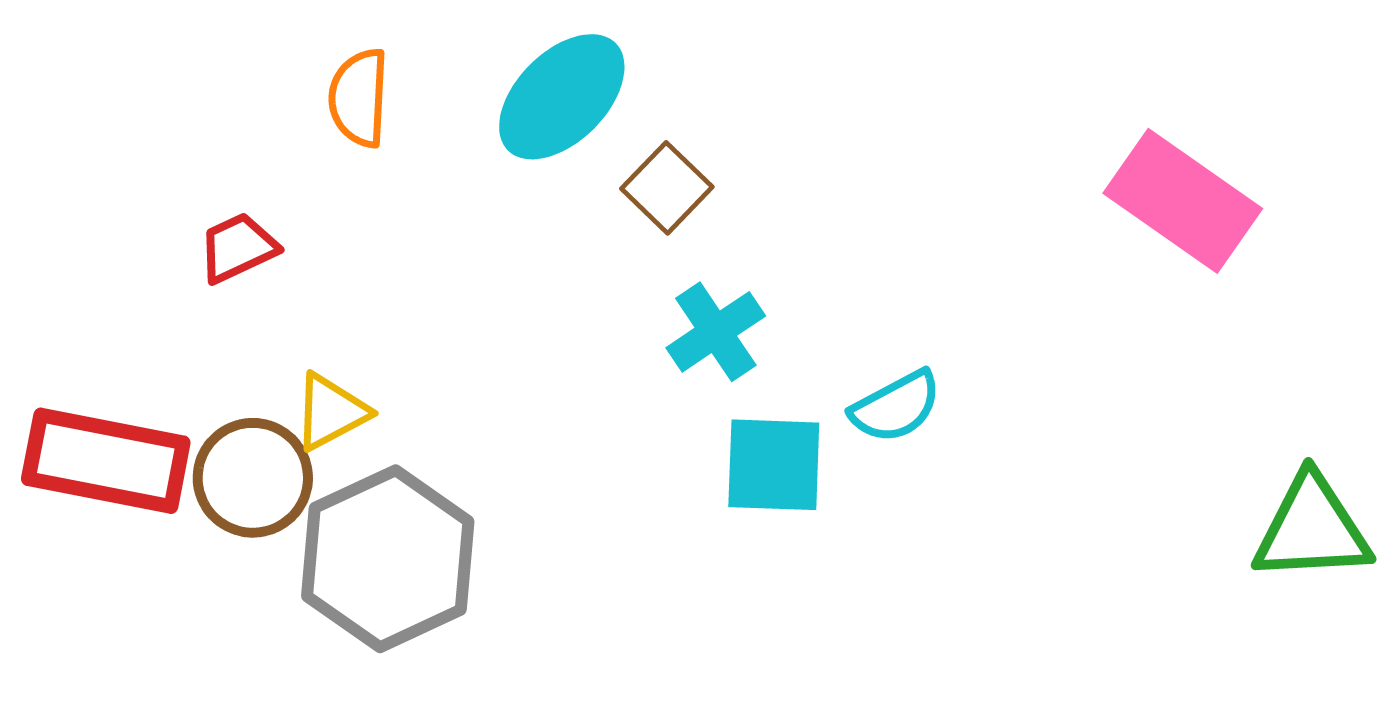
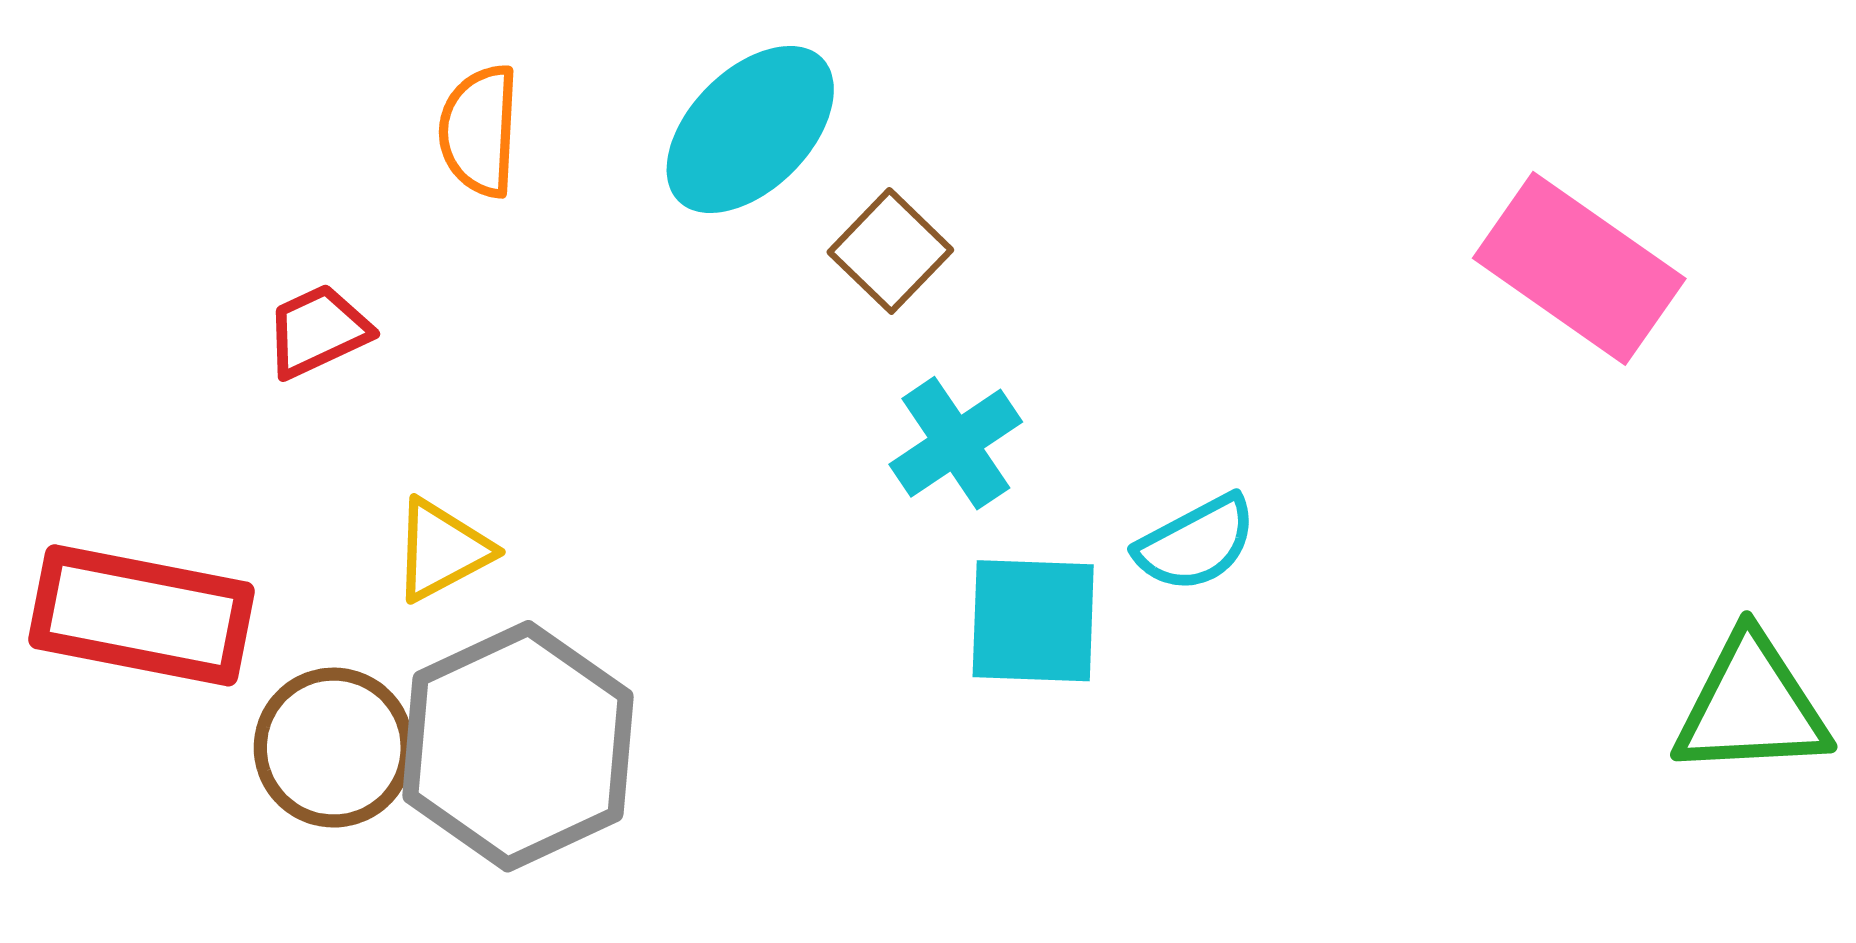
brown circle: (253, 478) -> (334, 748), moved

